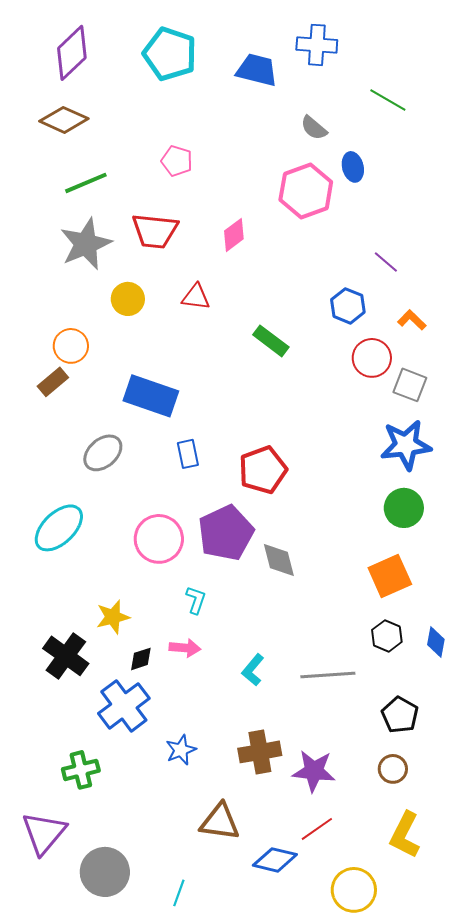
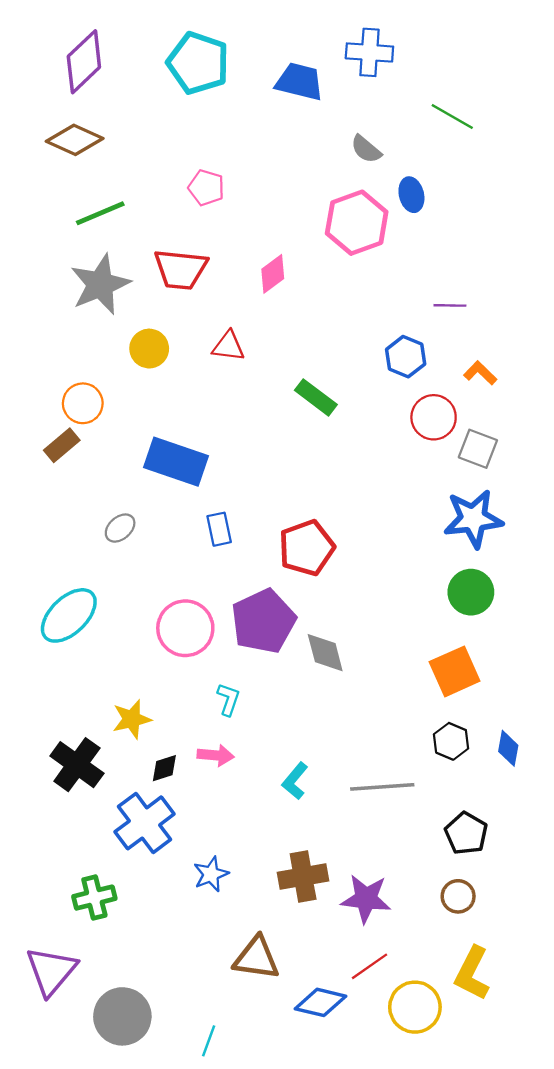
purple line: (386, 262) -> (450, 305), turned -40
gray ellipse: (103, 453) -> (120, 528), size x0.7
yellow circle: (354, 890) -> (415, 1007), moved

